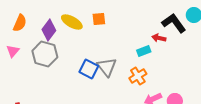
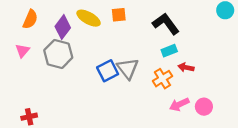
black L-shape: (174, 23) -> (166, 24), moved
red arrow: (159, 38) -> (186, 67), moved
blue square: (89, 69) -> (108, 71), turned 36

